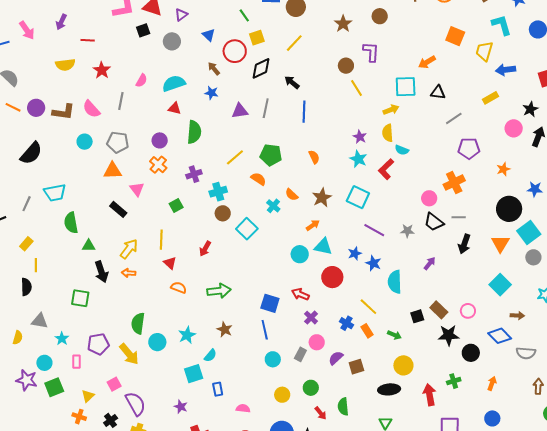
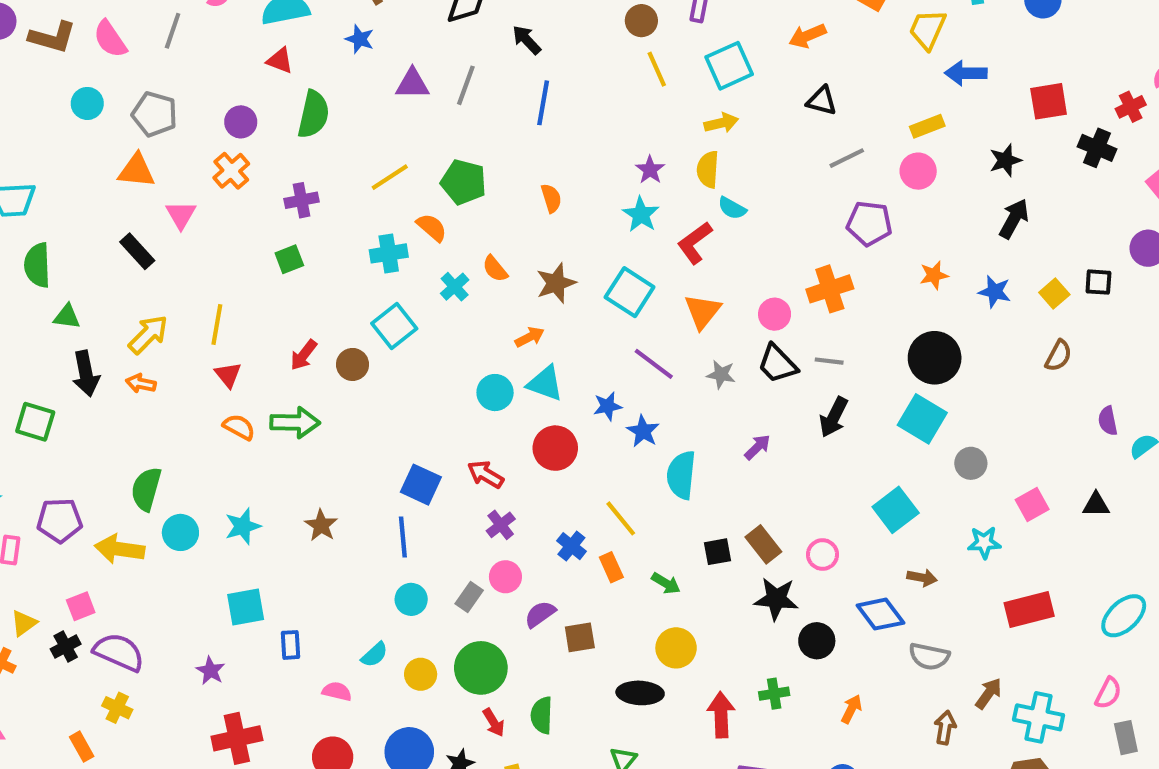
cyan square: (406, 87) -> (729, 66), moved, turned -30
pink circle: (514, 128) -> (918, 171), moved
blue star: (535, 189) -> (995, 292), moved
cyan cross: (218, 192) -> (389, 253), moved
green square: (176, 206) -> (289, 259), moved
brown circle: (223, 213) -> (352, 364), moved
cyan square: (529, 233) -> (922, 419), moved, turned -30
orange triangle: (500, 244) -> (703, 311), moved
green arrow: (219, 291) -> (295, 423), moved
yellow arrow: (129, 354) -> (120, 549), turned 130
cyan semicircle: (210, 356) -> (374, 655), moved
green circle: (311, 388) -> (481, 668), size x1.6
purple semicircle: (135, 404) -> (119, 652), turned -45
black cross: (111, 420) -> (66, 647), moved

